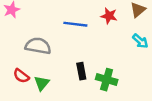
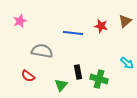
cyan arrow: (140, 41) -> (127, 63), moved
green triangle: (42, 83) -> (61, 85), moved

